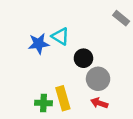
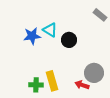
black circle: (83, 58) -> (69, 40), moved
gray circle: (98, 79) -> (94, 73), moved

